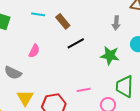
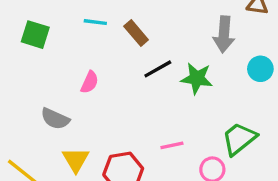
gray arrow: (116, 23) -> (224, 34), size x1.5
green star: (110, 56) -> (197, 78), moved
green trapezoid: (124, 86) -> (239, 139), turned 50

